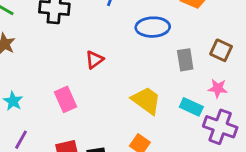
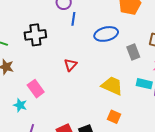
pink rectangle: (66, 99) -> (36, 89), moved

